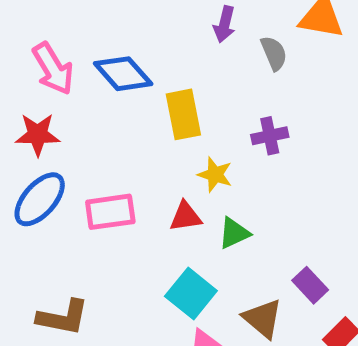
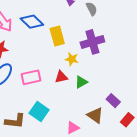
purple cross: (270, 136) -> (92, 42), size x1.6
cyan square: (191, 293) -> (39, 111), moved

